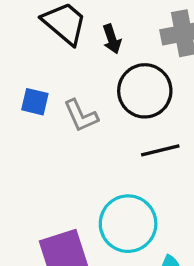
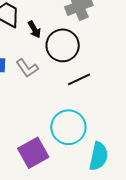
black arrow: (112, 39) -> (34, 29), moved

